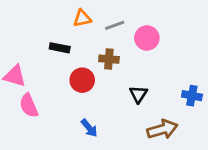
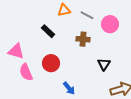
gray line: (115, 25) -> (87, 15), turned 48
black rectangle: (60, 48) -> (48, 31), turned 32
red circle: (82, 80) -> (51, 63), moved

